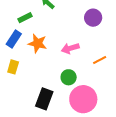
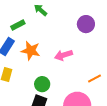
orange line: (100, 60) -> (94, 79), moved
green circle: (69, 77) -> (42, 84), moved

